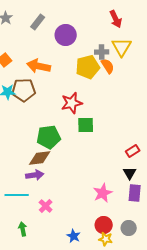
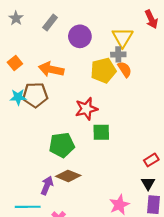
red arrow: (116, 19) -> (151, 19), moved
yellow triangle: (122, 47) -> (123, 37), moved
brown diamond: (40, 158) -> (68, 176), moved, turned 30
purple arrow: (35, 175) -> (47, 186), turned -60

